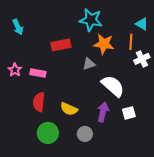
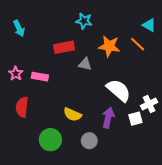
cyan star: (91, 20) -> (84, 21), moved, size x0.7
orange line: (131, 42) -> (138, 44), turned -49
white cross: (142, 59) -> (149, 104), moved
gray triangle: (89, 64) -> (85, 64), moved, turned 32
red semicircle: (39, 102) -> (22, 107), moved

